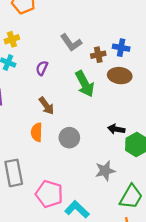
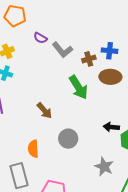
purple semicircle: (42, 68) -> (40, 38), moved, turned -80
orange semicircle: (37, 132) -> (33, 149), moved
gray star: (105, 171) -> (104, 167), turned -30

